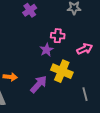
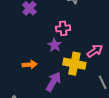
pink arrow: (85, 49) -> (95, 51), moved
orange arrow: (10, 77) -> (30, 65), moved

